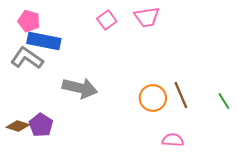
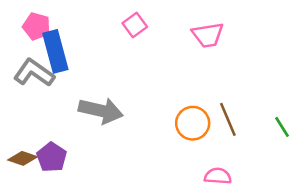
pink trapezoid: (147, 17) -> (208, 35), moved
blue rectangle: (44, 41) -> (55, 51), turned 64

